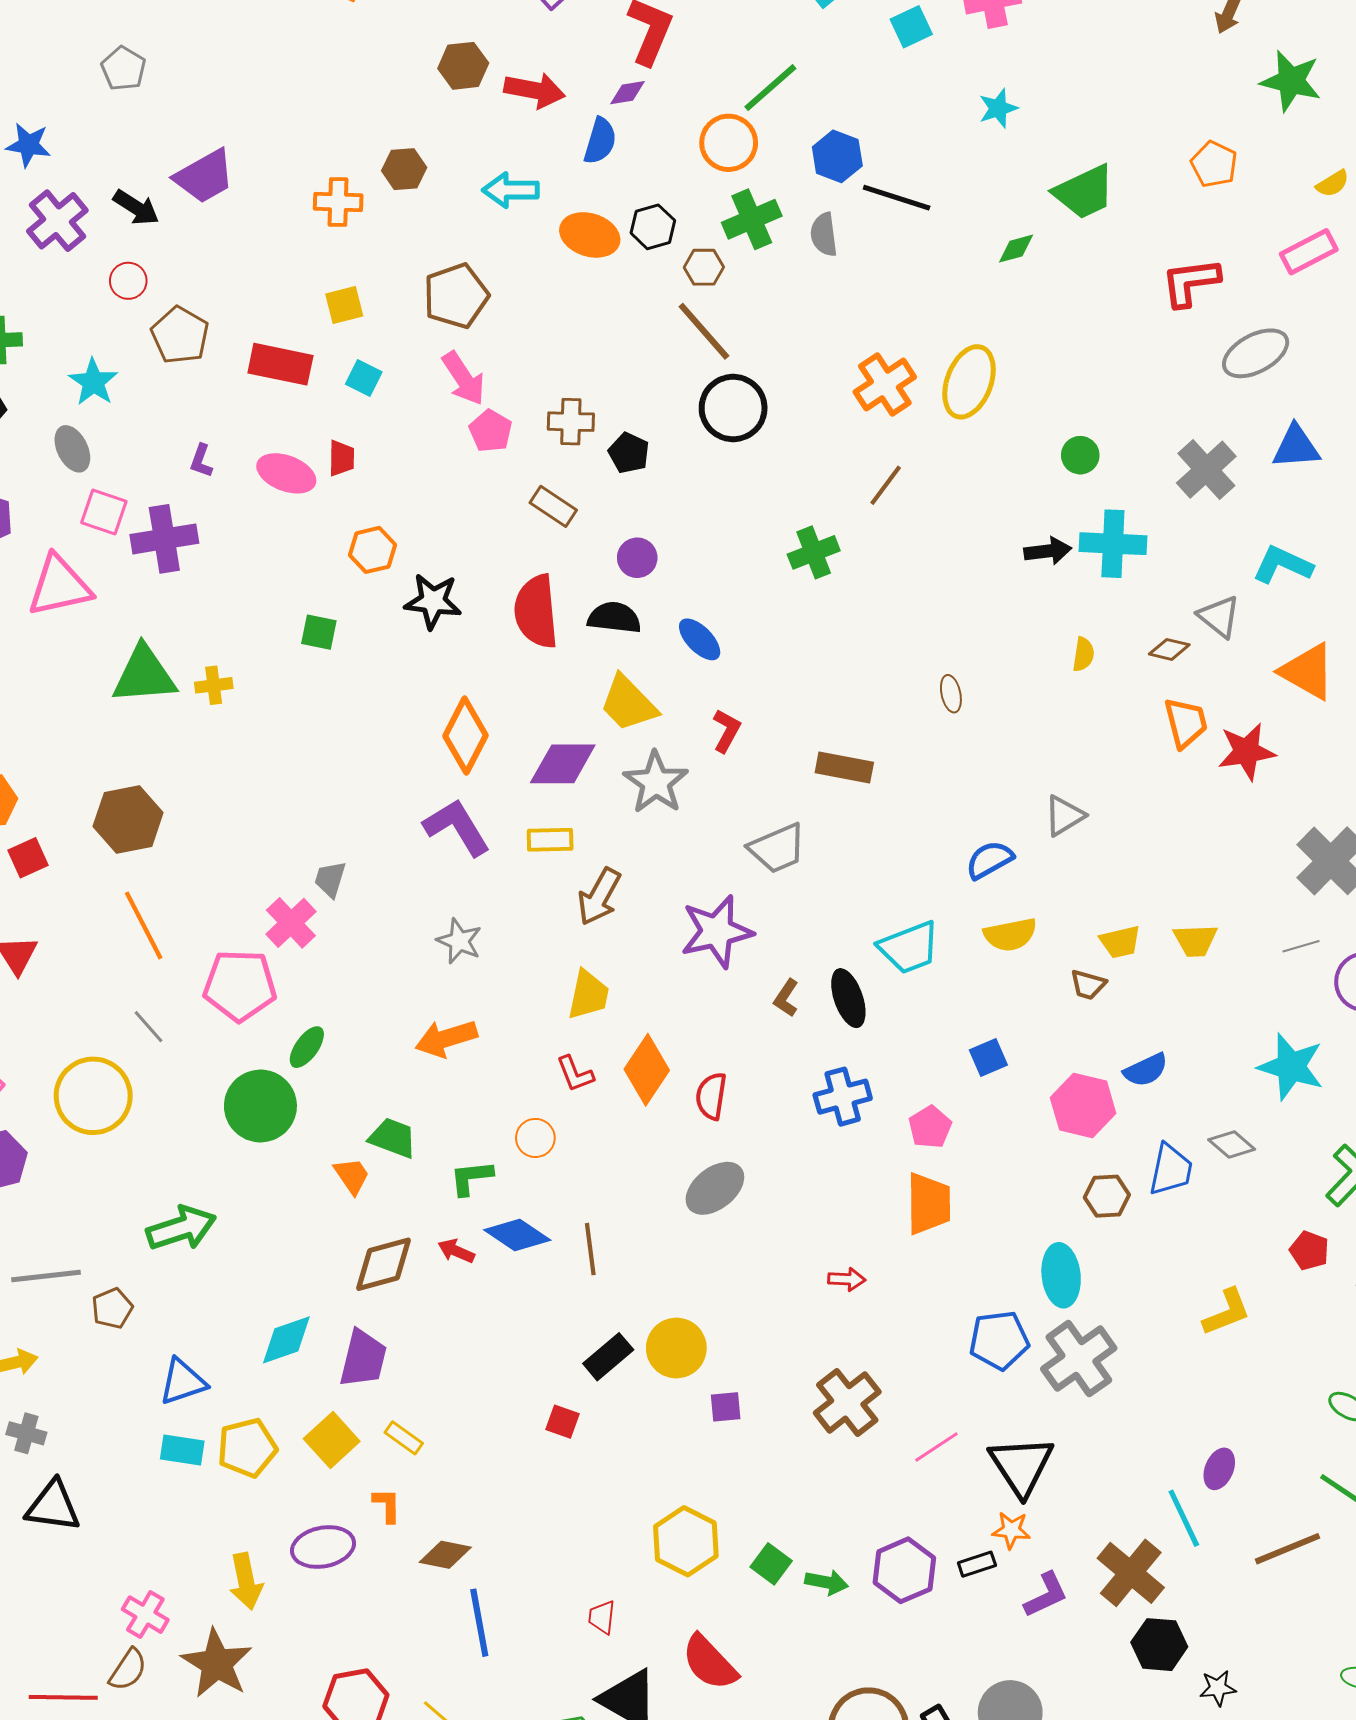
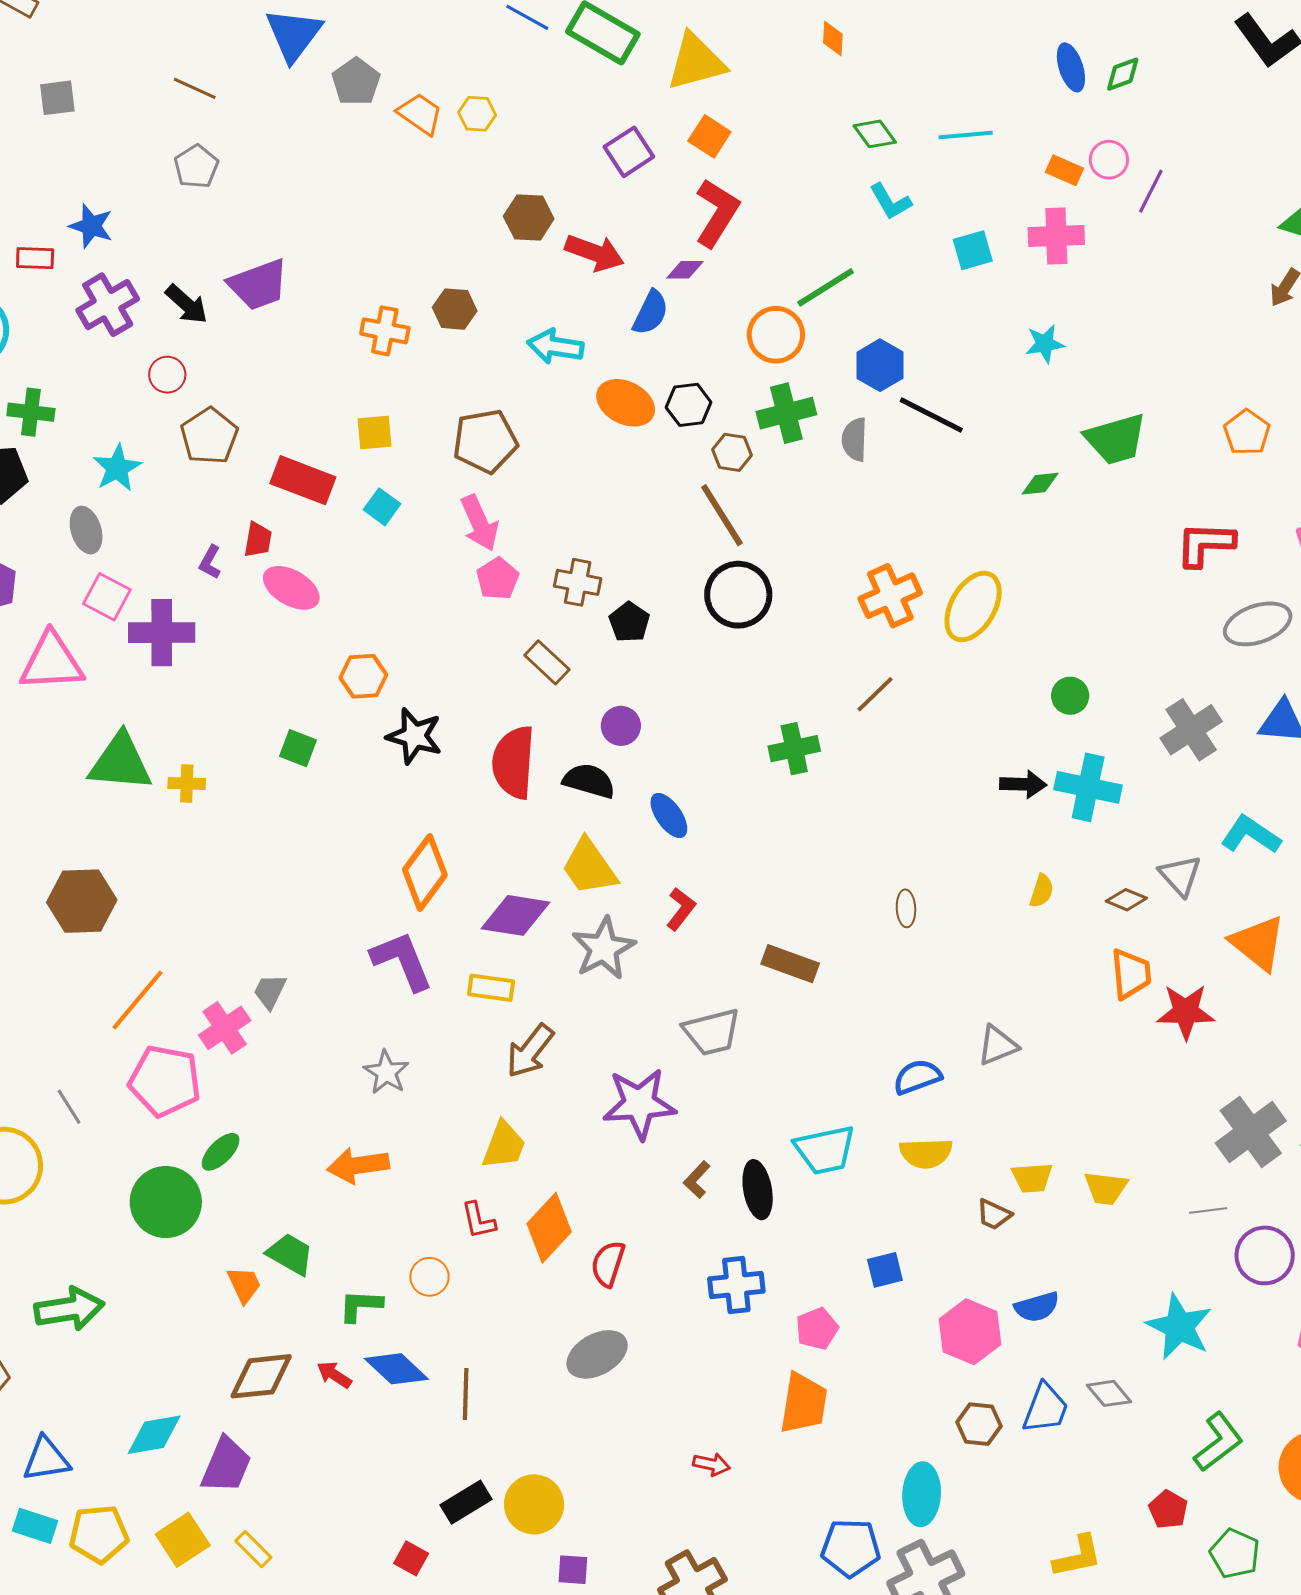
red trapezoid: (341, 458) -> (258, 540), moved
orange line: (144, 925) -> (138, 1000), moved, turned 58

